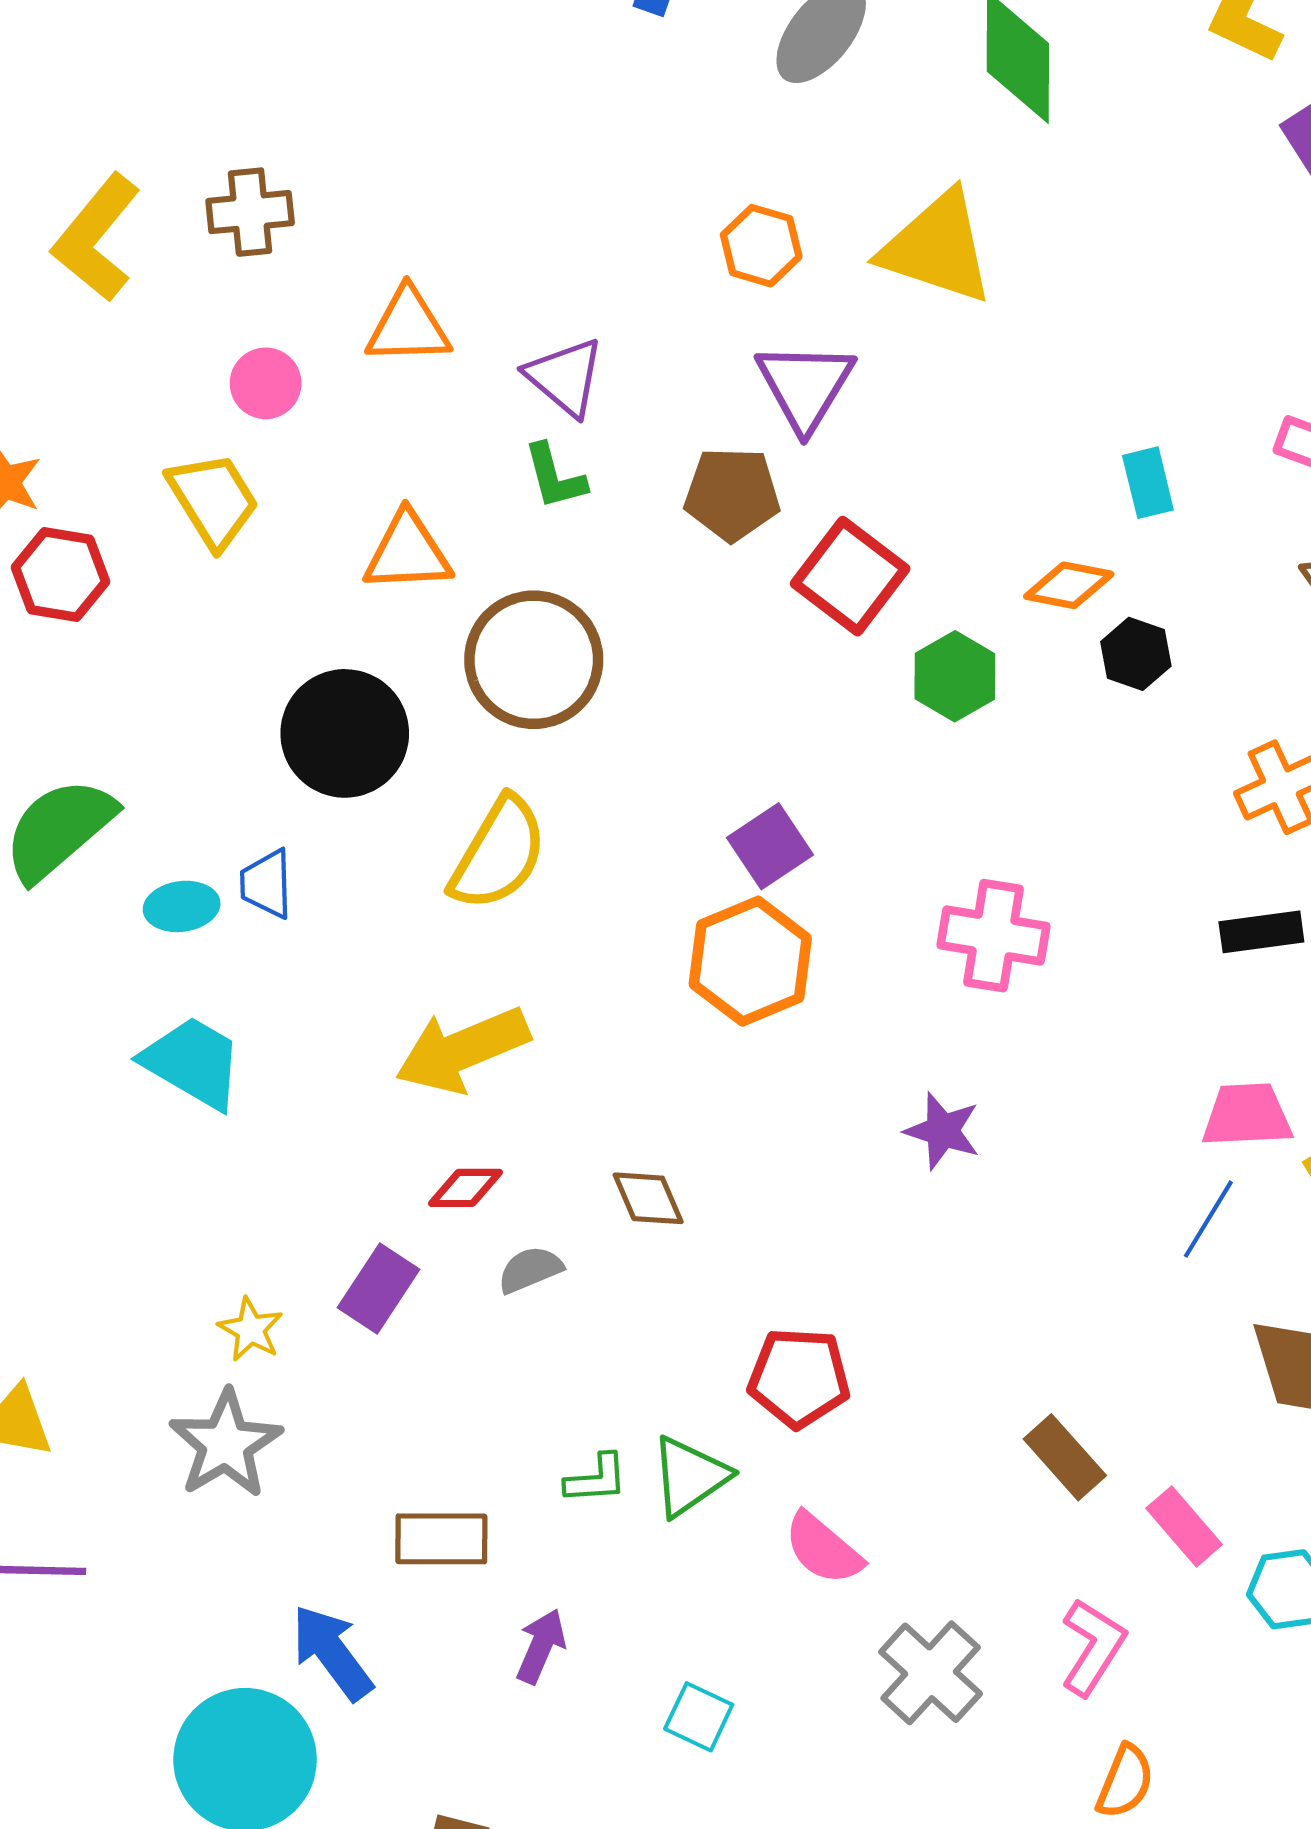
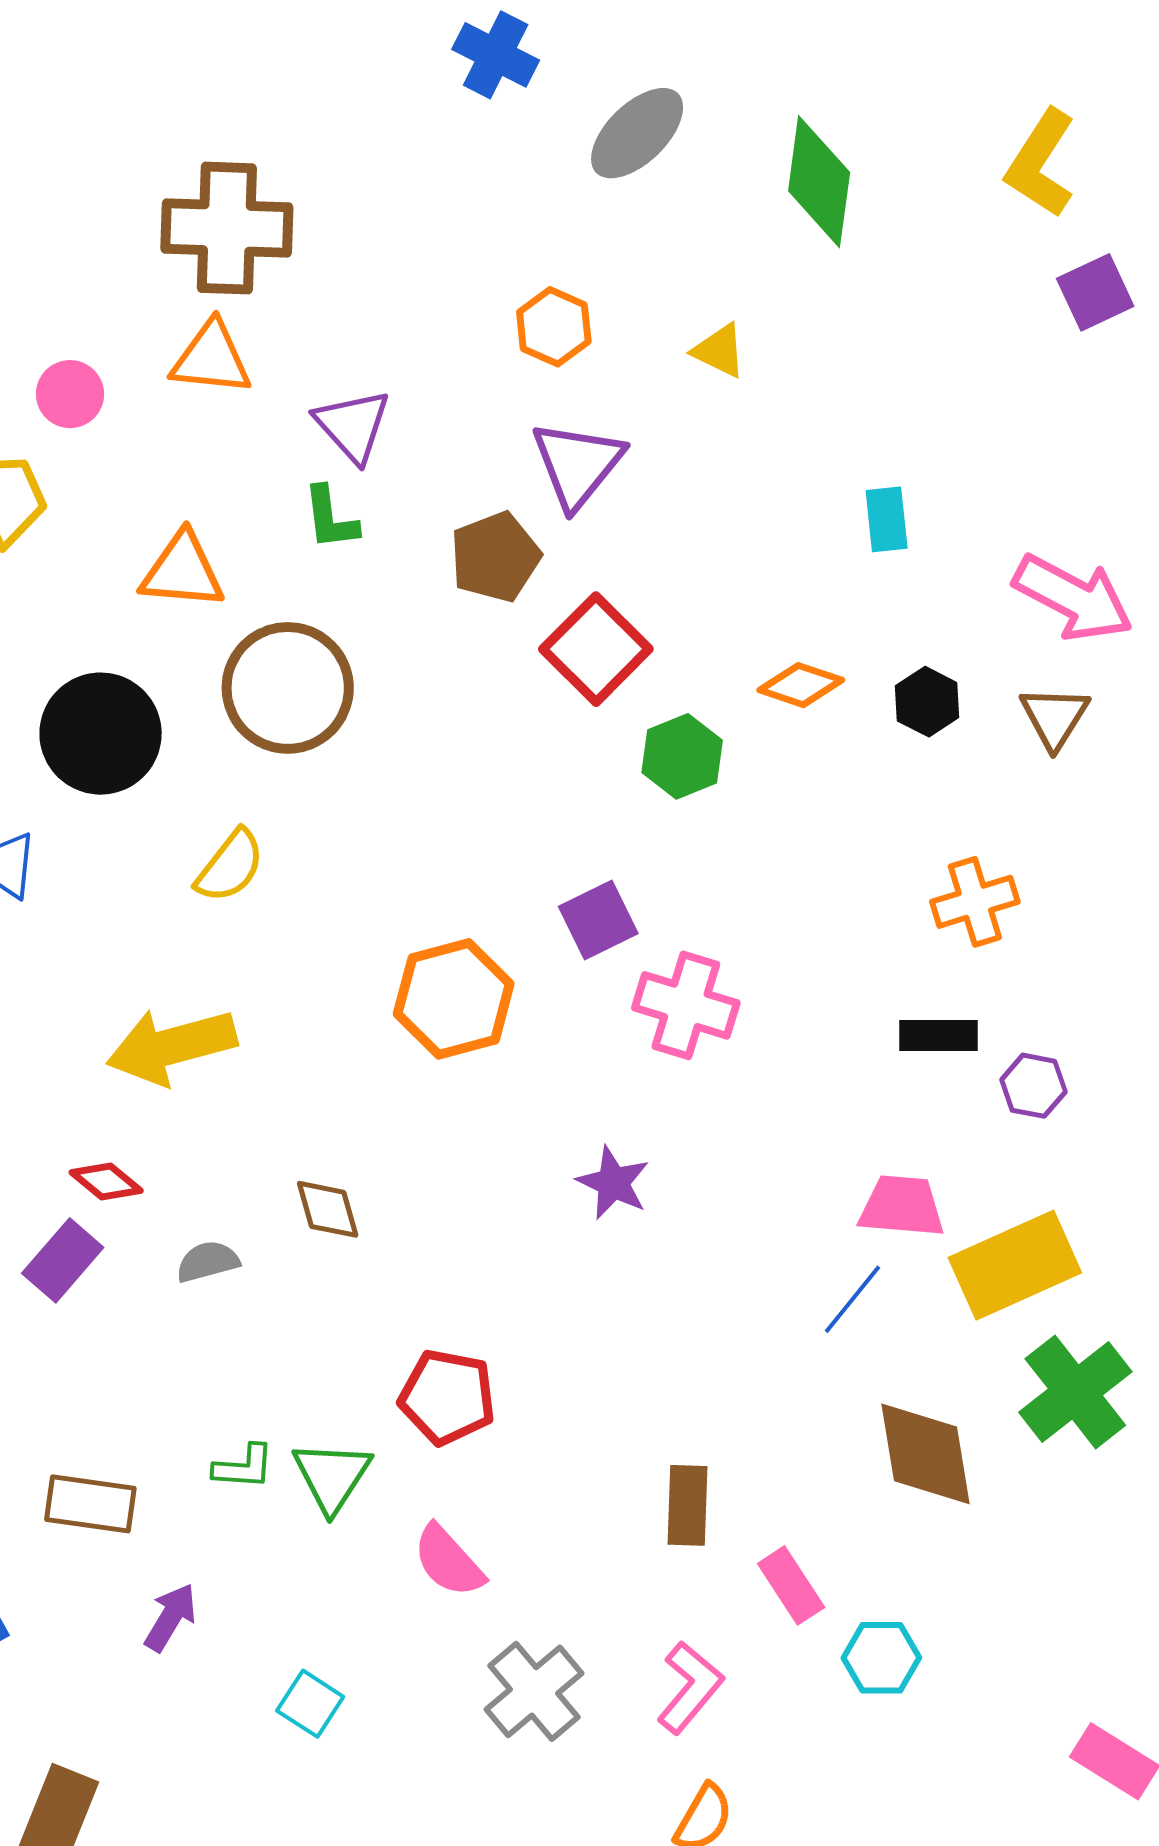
brown cross: (250, 212) -> (227, 228), moved, size x1.6
yellow triangle: (937, 248) -> (719, 351), size x0.5
cyan rectangle: (1148, 483) -> (887, 519), moved
brown pentagon: (732, 494) -> (495, 557), turned -30
black hexagon: (1136, 654) -> (927, 702), moved
purple square: (770, 846) -> (598, 920), moved
yellow semicircle: (498, 854) -> (230, 866), size x0.7
red diamond: (465, 1188) -> (106, 1182), moved, turned 32
brown rectangle: (1065, 1457) -> (687, 1505), turned 36
green triangle: (690, 1476) -> (332, 1476), turned -30

